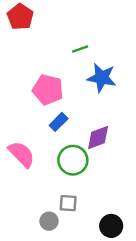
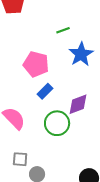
blue star: (102, 78) -> (81, 54), turned 30
gray square: (68, 203) -> (20, 159), moved

